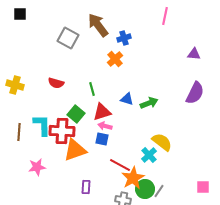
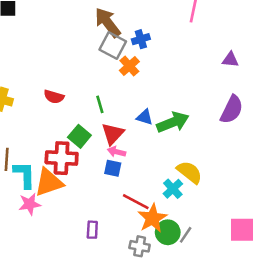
gray square: (68, 38) -> (113, 46), moved
green arrow: (149, 103) -> (173, 122), size x1.4
red triangle: (102, 112) -> (113, 134), turned -30
cyan L-shape: (42, 125) -> (24, 175), moved
orange triangle: (75, 150) -> (49, 182), moved
pink square: (203, 187) -> (242, 230), size x1.5

